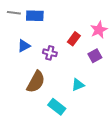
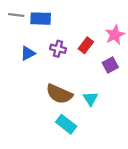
purple cross: (50, 53) -> (58, 49), moved
brown semicircle: (36, 82) -> (59, 94), moved, turned 85
cyan triangle: (78, 85) -> (90, 99), turned -40

